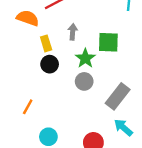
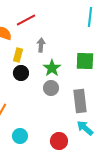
green square: (108, 42) -> (85, 61), moved
yellow rectangle: (46, 43) -> (18, 55), turned 32
gray rectangle: (118, 96) -> (80, 101), turned -45

